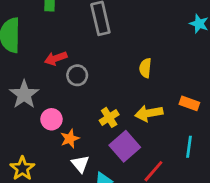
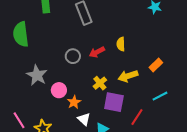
red arrow: (56, 58) -> (97, 52), moved
orange rectangle: (189, 103) -> (156, 65), turned -56
purple square: (125, 146) -> (114, 102), turned -30
cyan line: (189, 147) -> (160, 96), turned 63

